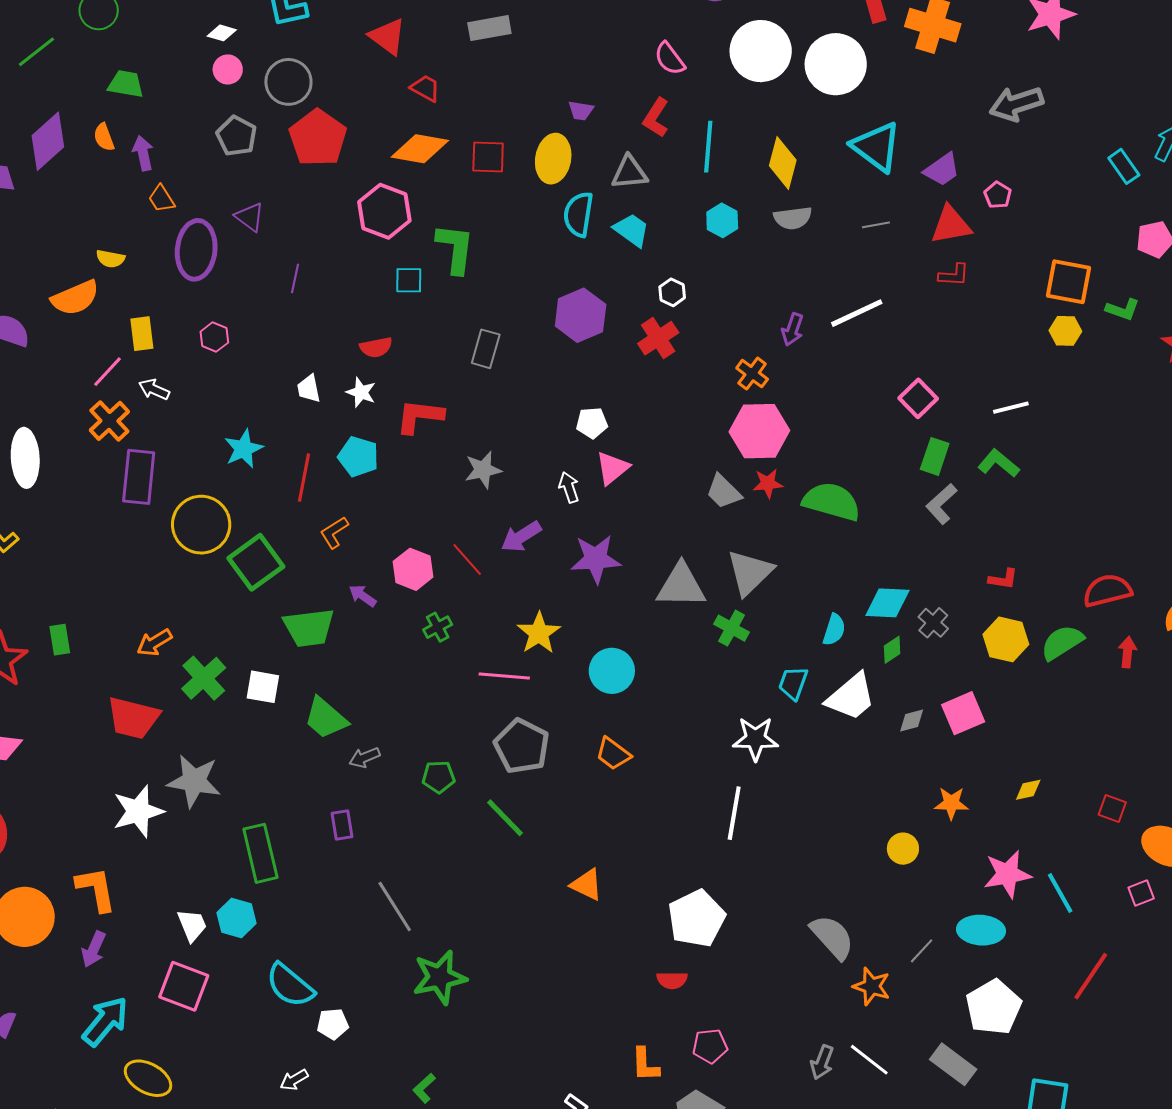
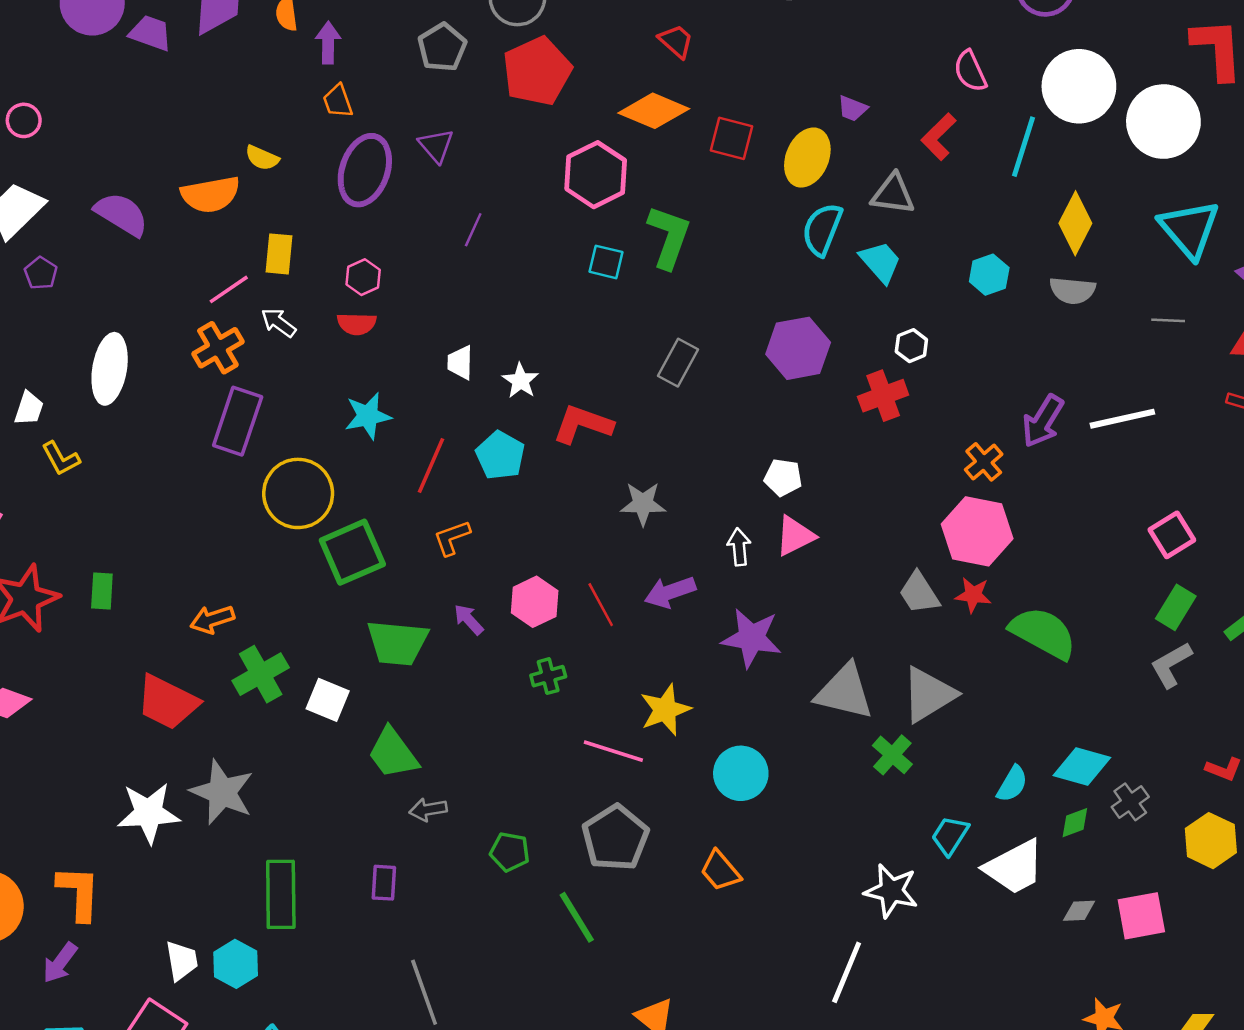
cyan line: (708, 147) -> (1023, 147), moved
purple arrow: (793, 330) -> (1043, 421), size x1.4
red semicircle: (376, 347) -> (357, 324), moved

